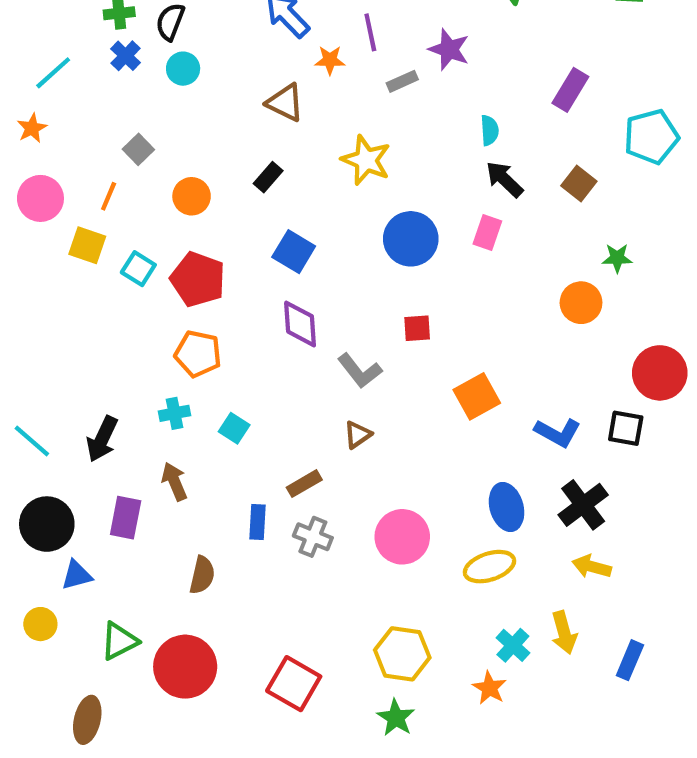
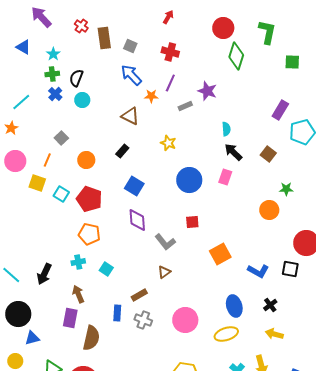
purple line: (370, 32) -> (170, 83), turned 36
purple rectangle: (570, 90) -> (280, 110), moved
yellow star: (366, 160) -> (168, 143), size x0.7
black cross: (583, 505) -> (270, 305), size x0.6
purple rectangle: (126, 518) -> (70, 318), moved
brown semicircle: (202, 575) -> (91, 338), size x1.4

